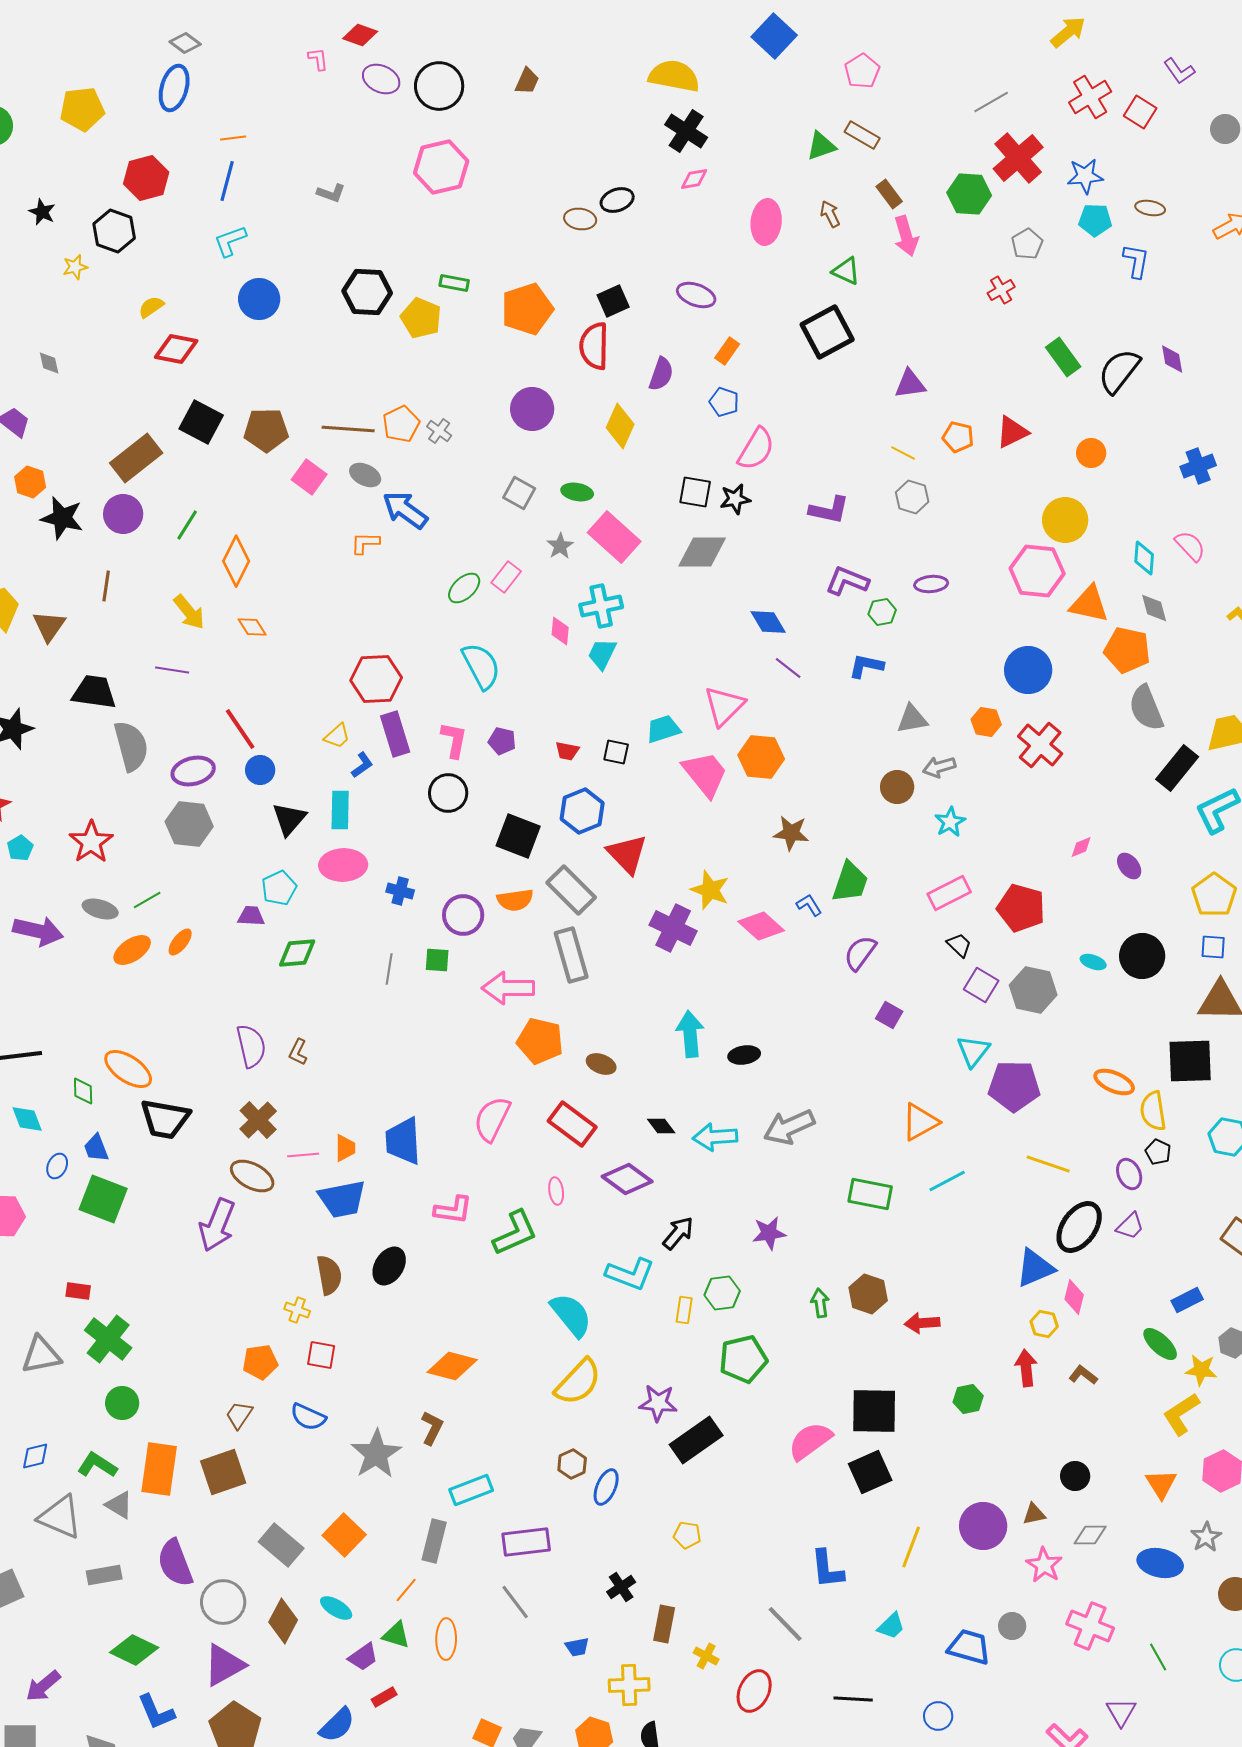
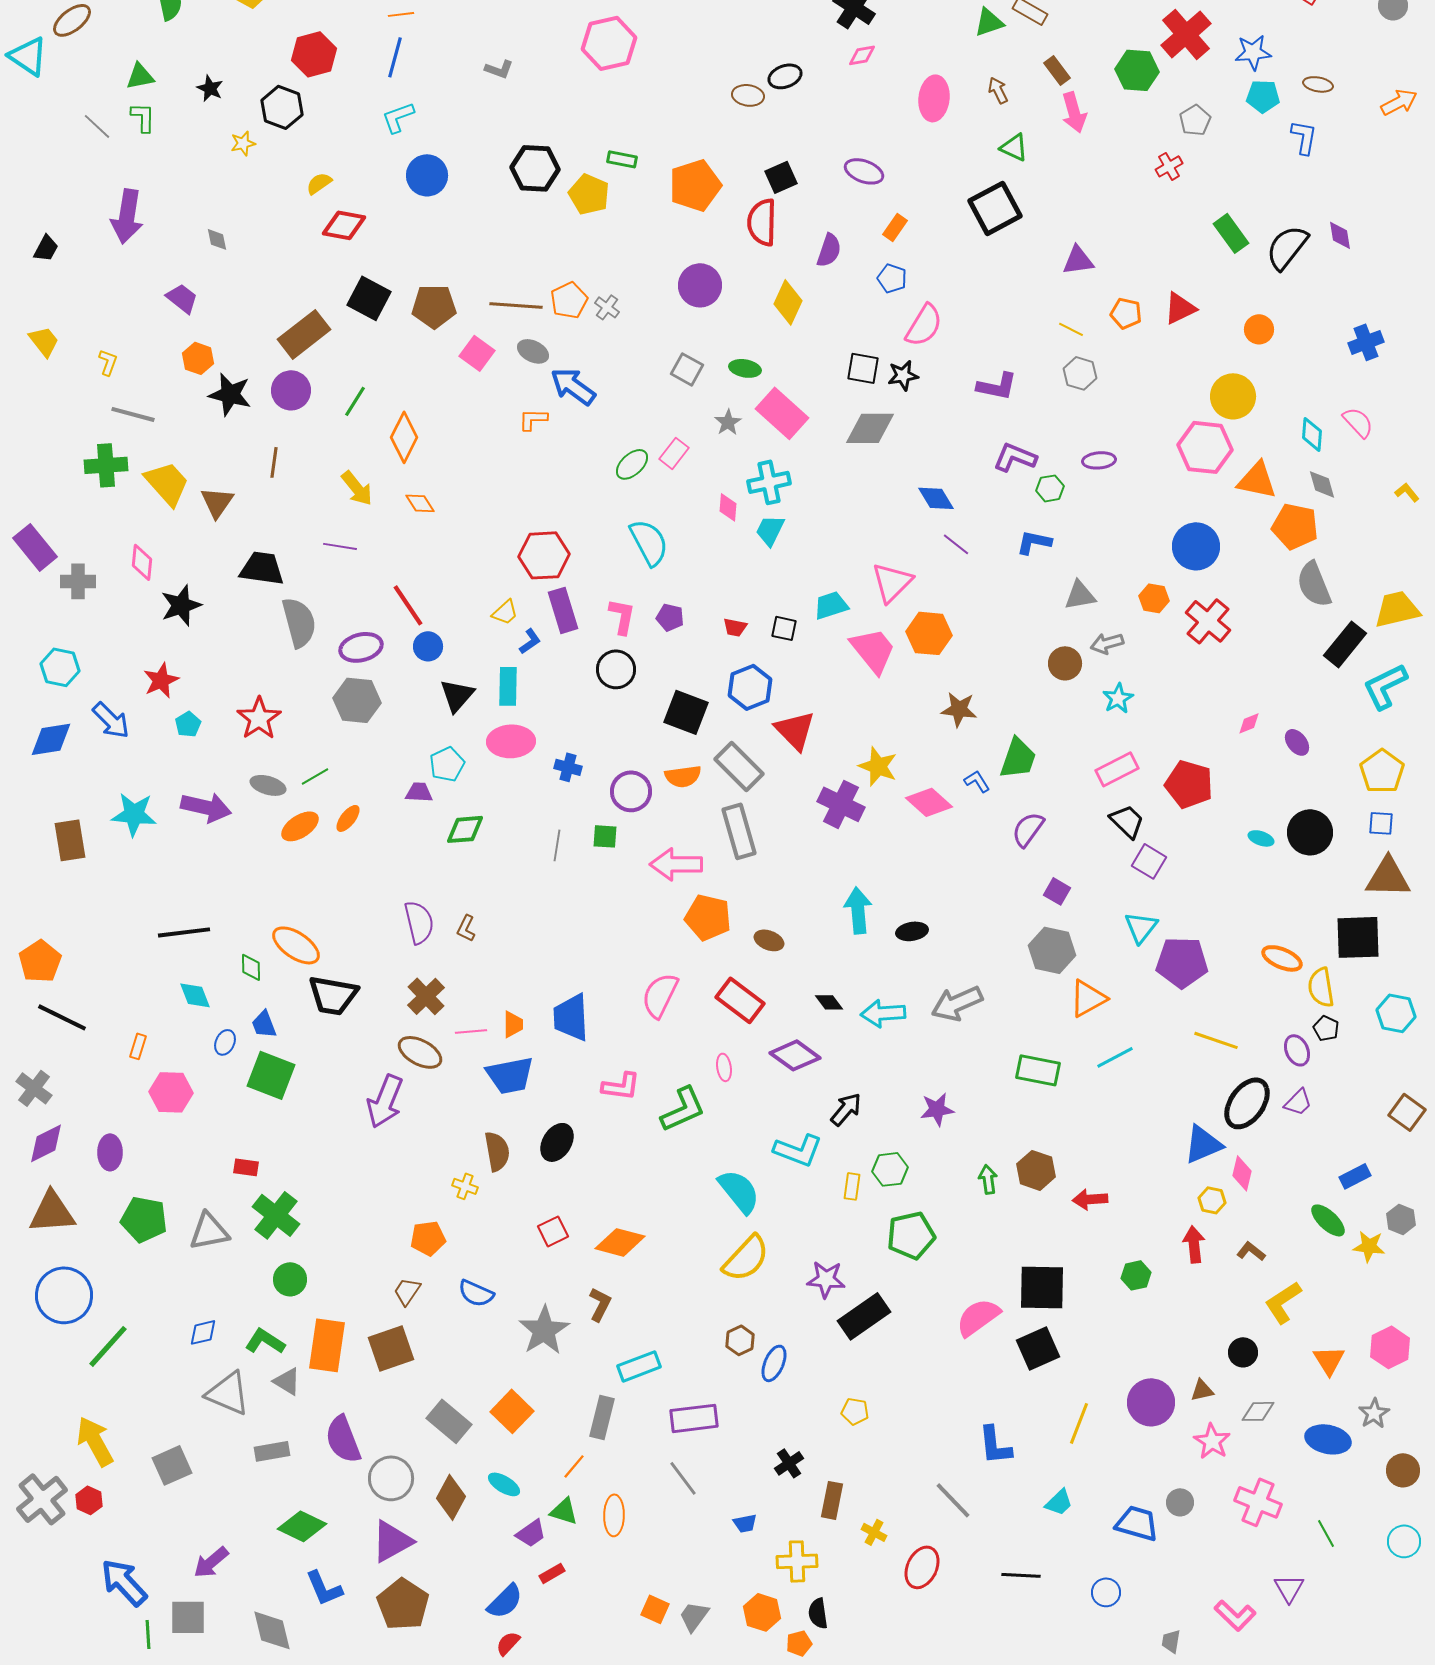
black trapezoid: (959, 945) -> (1127, 821), size x1.4
gray hexagon: (1033, 990) -> (1052, 950), moved
red square: (321, 1355) -> (553, 1231), moved, turned -36
yellow L-shape: (1181, 1414) -> (1283, 1302), moved

